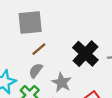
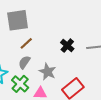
black cross: (85, 54) -> (67, 46), size x0.6

